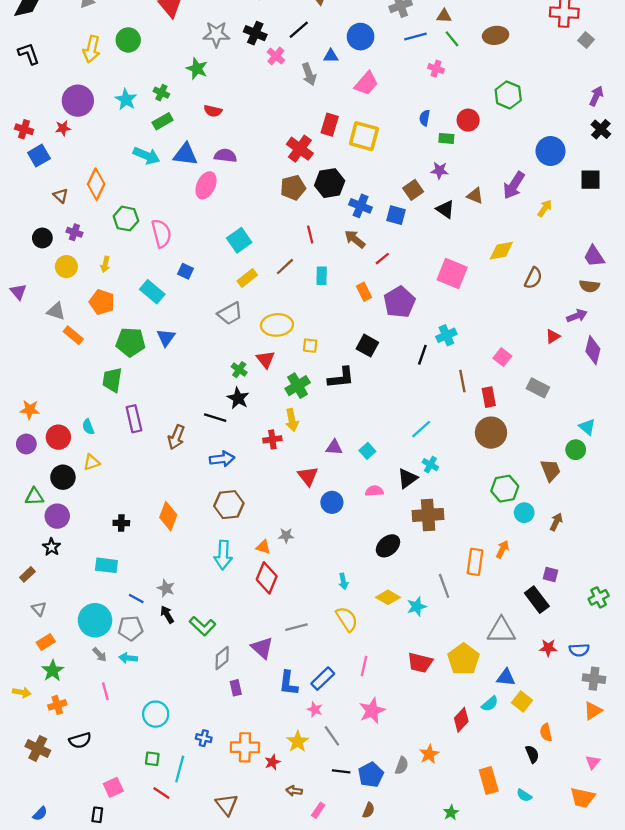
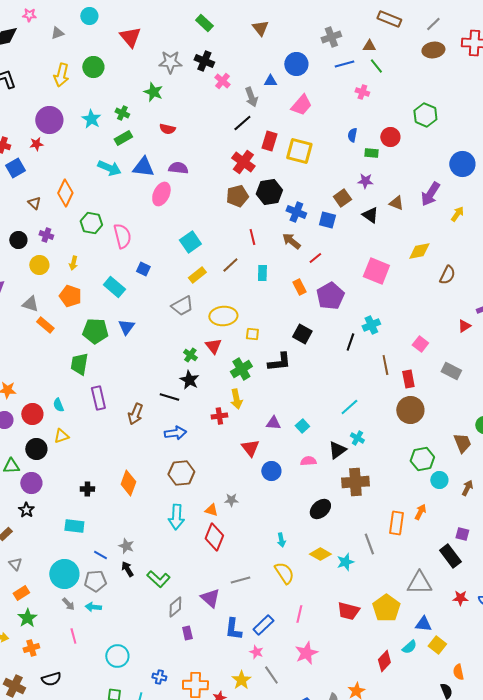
black line: (299, 30) -> (242, 123), moved
brown ellipse: (496, 35) -> (433, 50), moved

